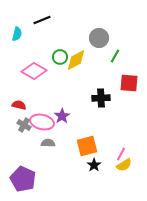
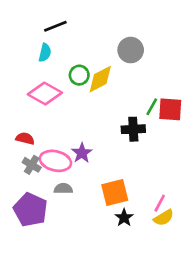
cyan semicircle: (17, 34) -> (45, 53), moved
green line: (115, 56) -> (152, 107), moved
purple pentagon: (23, 179) -> (30, 210), moved

